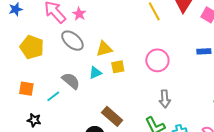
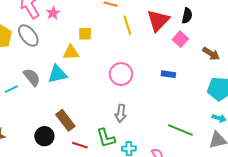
gray ellipse: (72, 41) -> (28, 35), moved
yellow square: (118, 67) -> (85, 34), moved
cyan triangle: (95, 73) -> (57, 74), size x1.5

